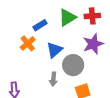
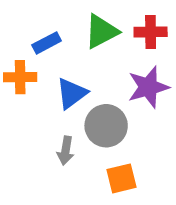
orange cross: (28, 43) -> (20, 77), turned 35

